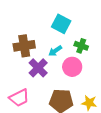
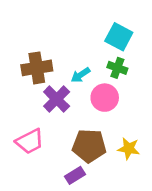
cyan square: (61, 24) -> (119, 37), moved

